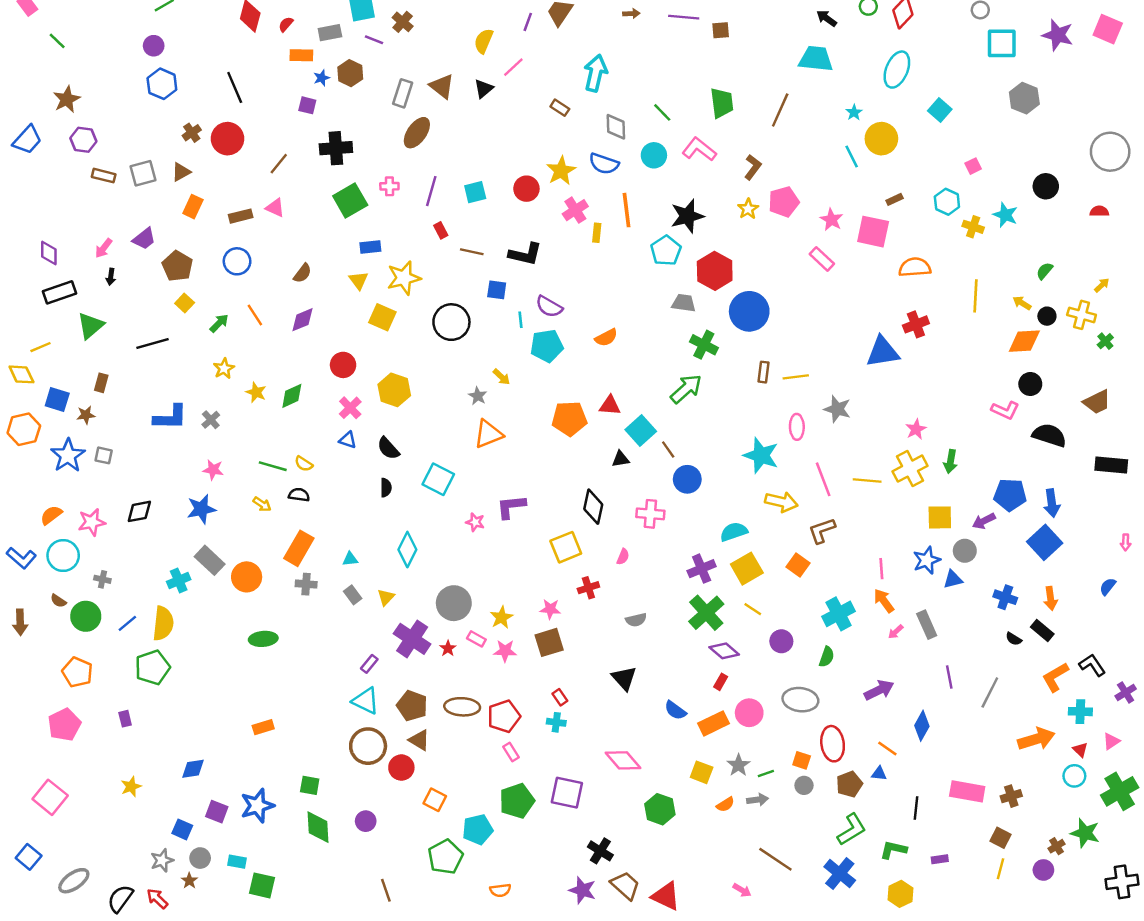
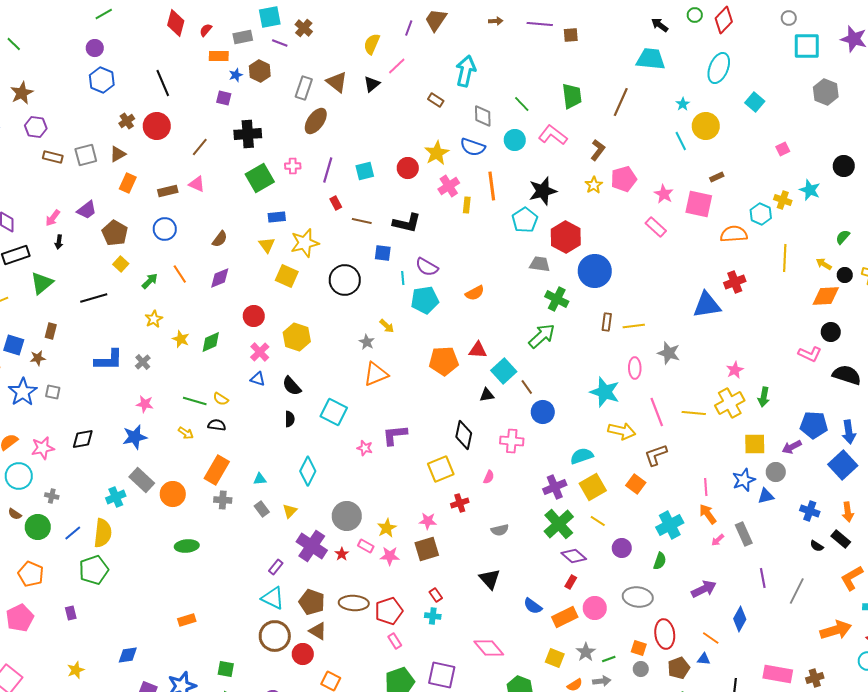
cyan hexagon: (947, 202) -> (761, 214), moved

